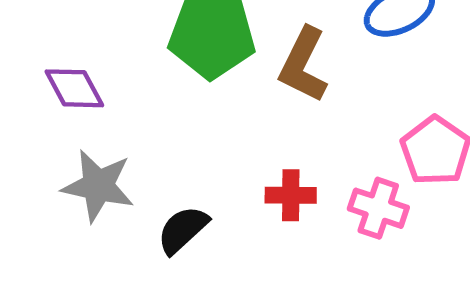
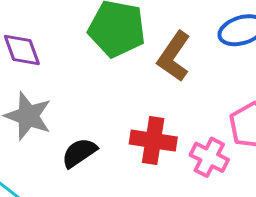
red cross: (291, 195) -> (153, 141), size x1.4

